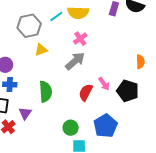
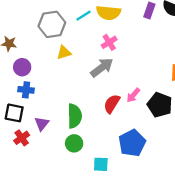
pink arrow: (104, 84) -> (133, 95), turned 72
green semicircle: (45, 92) -> (75, 116), moved
green circle: (71, 128) -> (74, 143), moved

